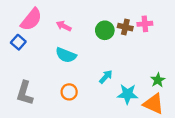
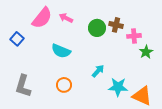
pink semicircle: (31, 19) -> (42, 18), moved
pink cross: (145, 24) -> (134, 36), moved
pink arrow: (64, 26) -> (66, 18), moved
green star: (158, 80) -> (146, 52), moved

